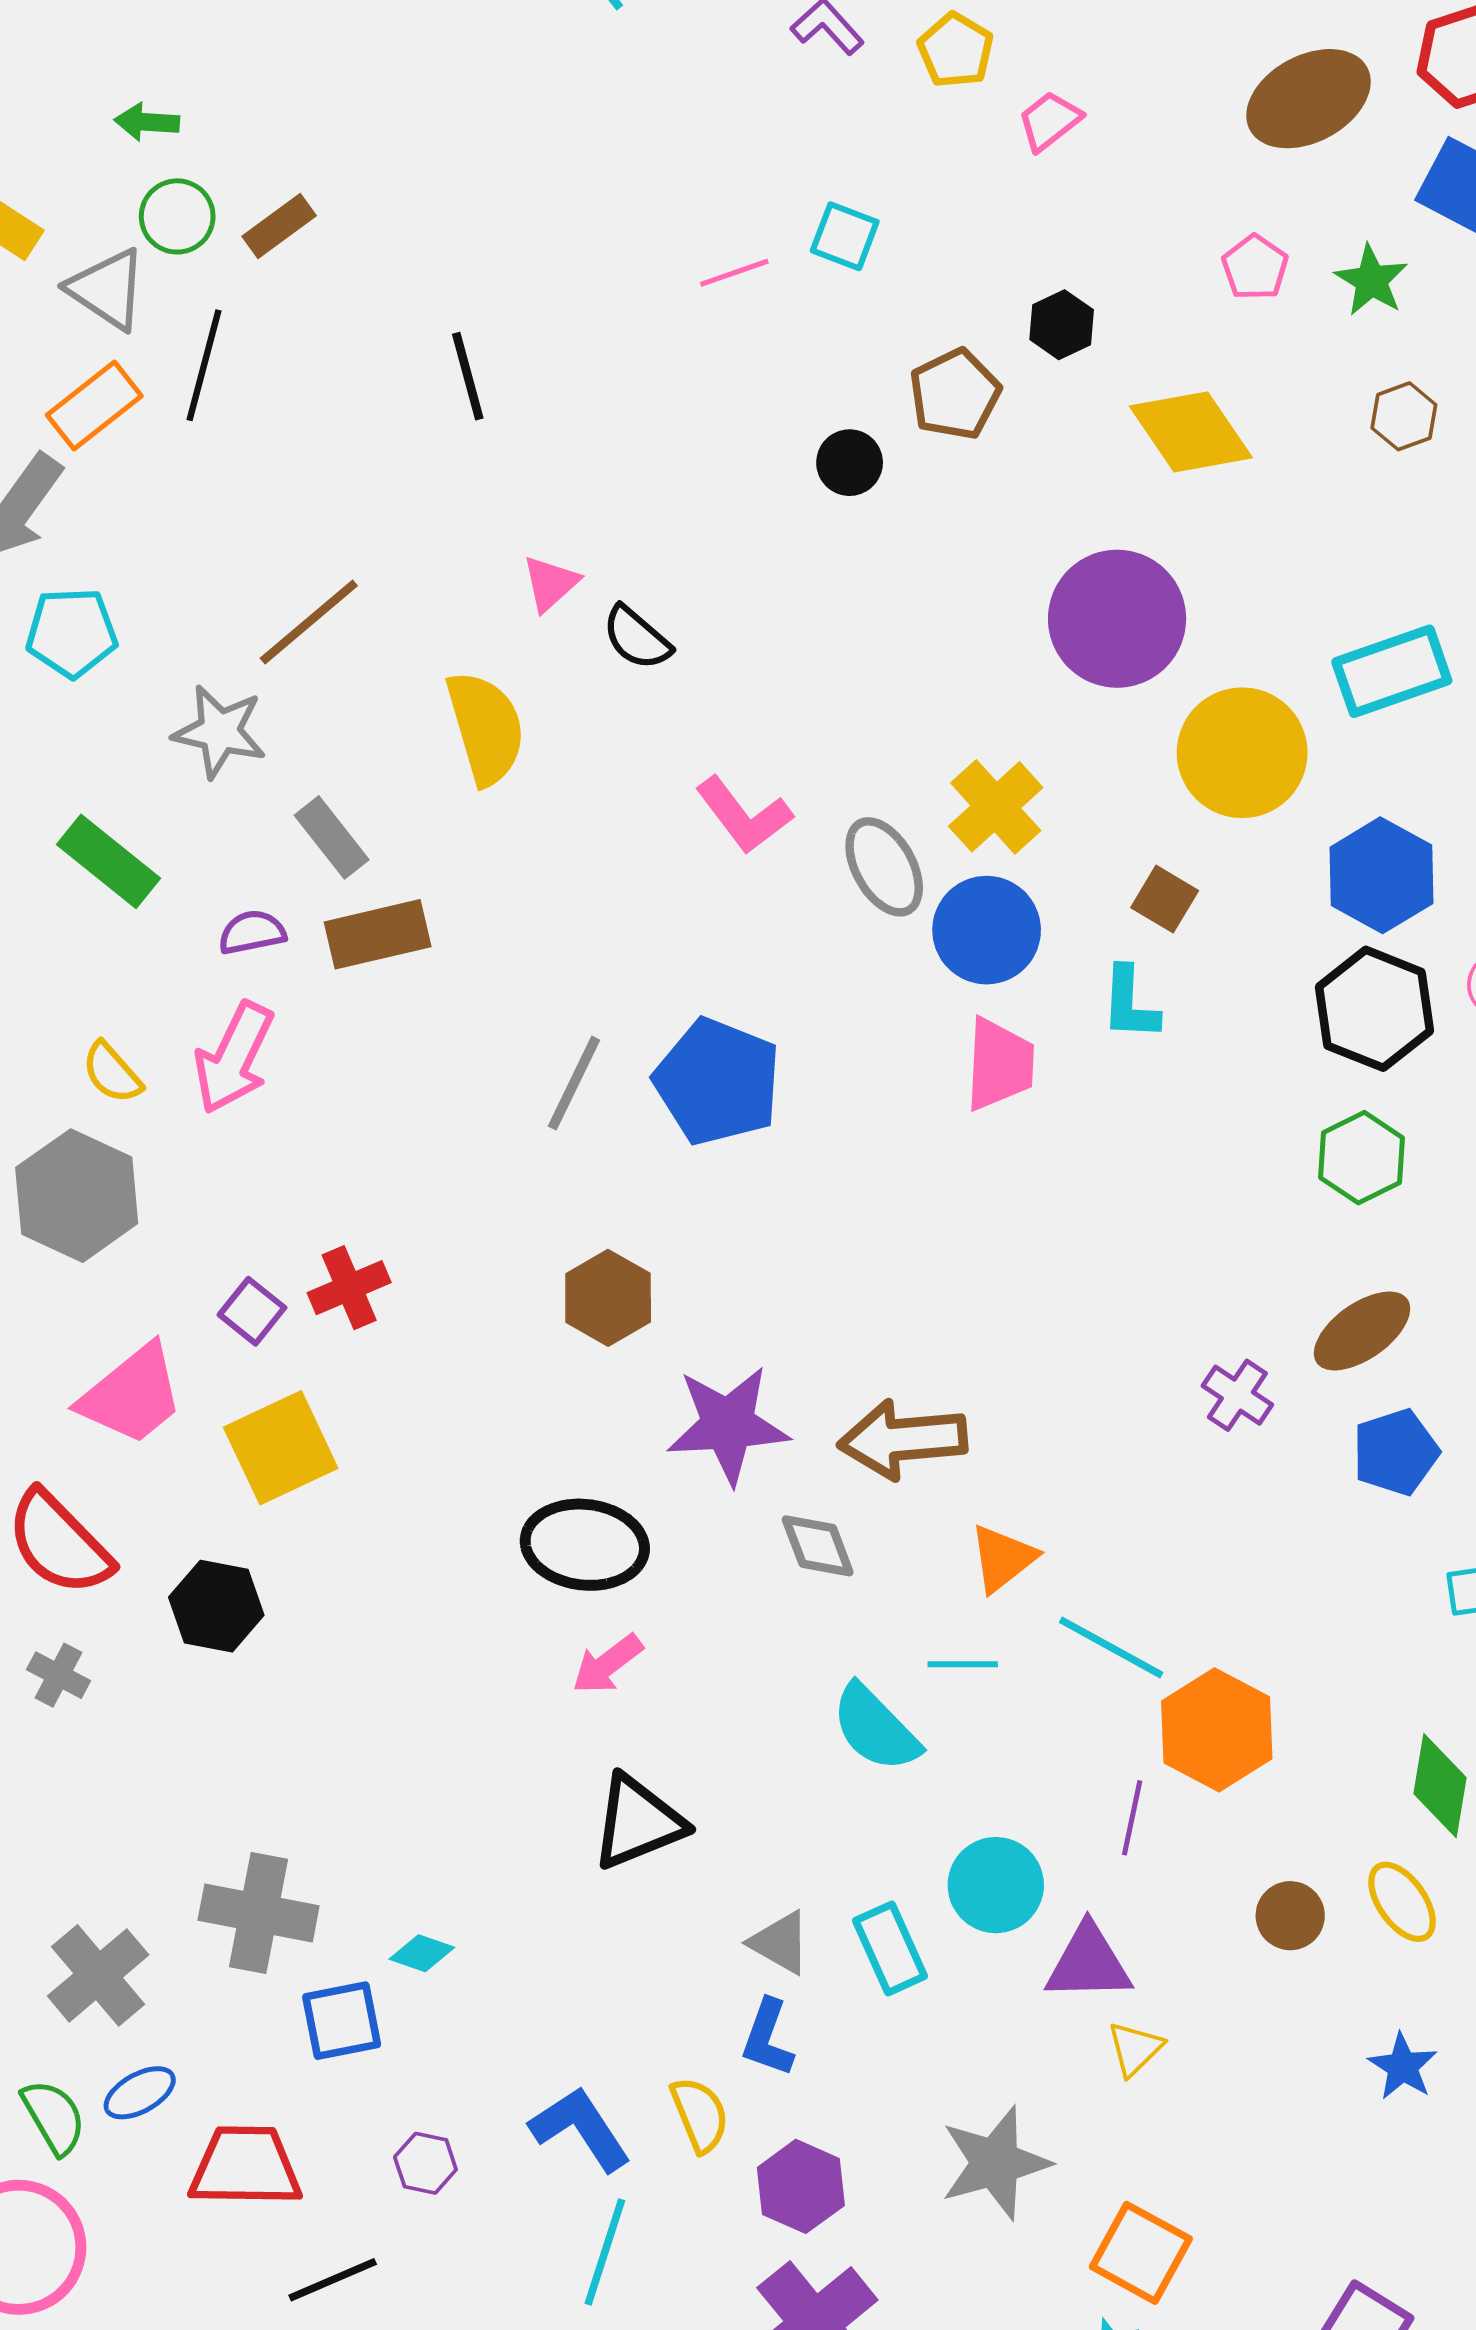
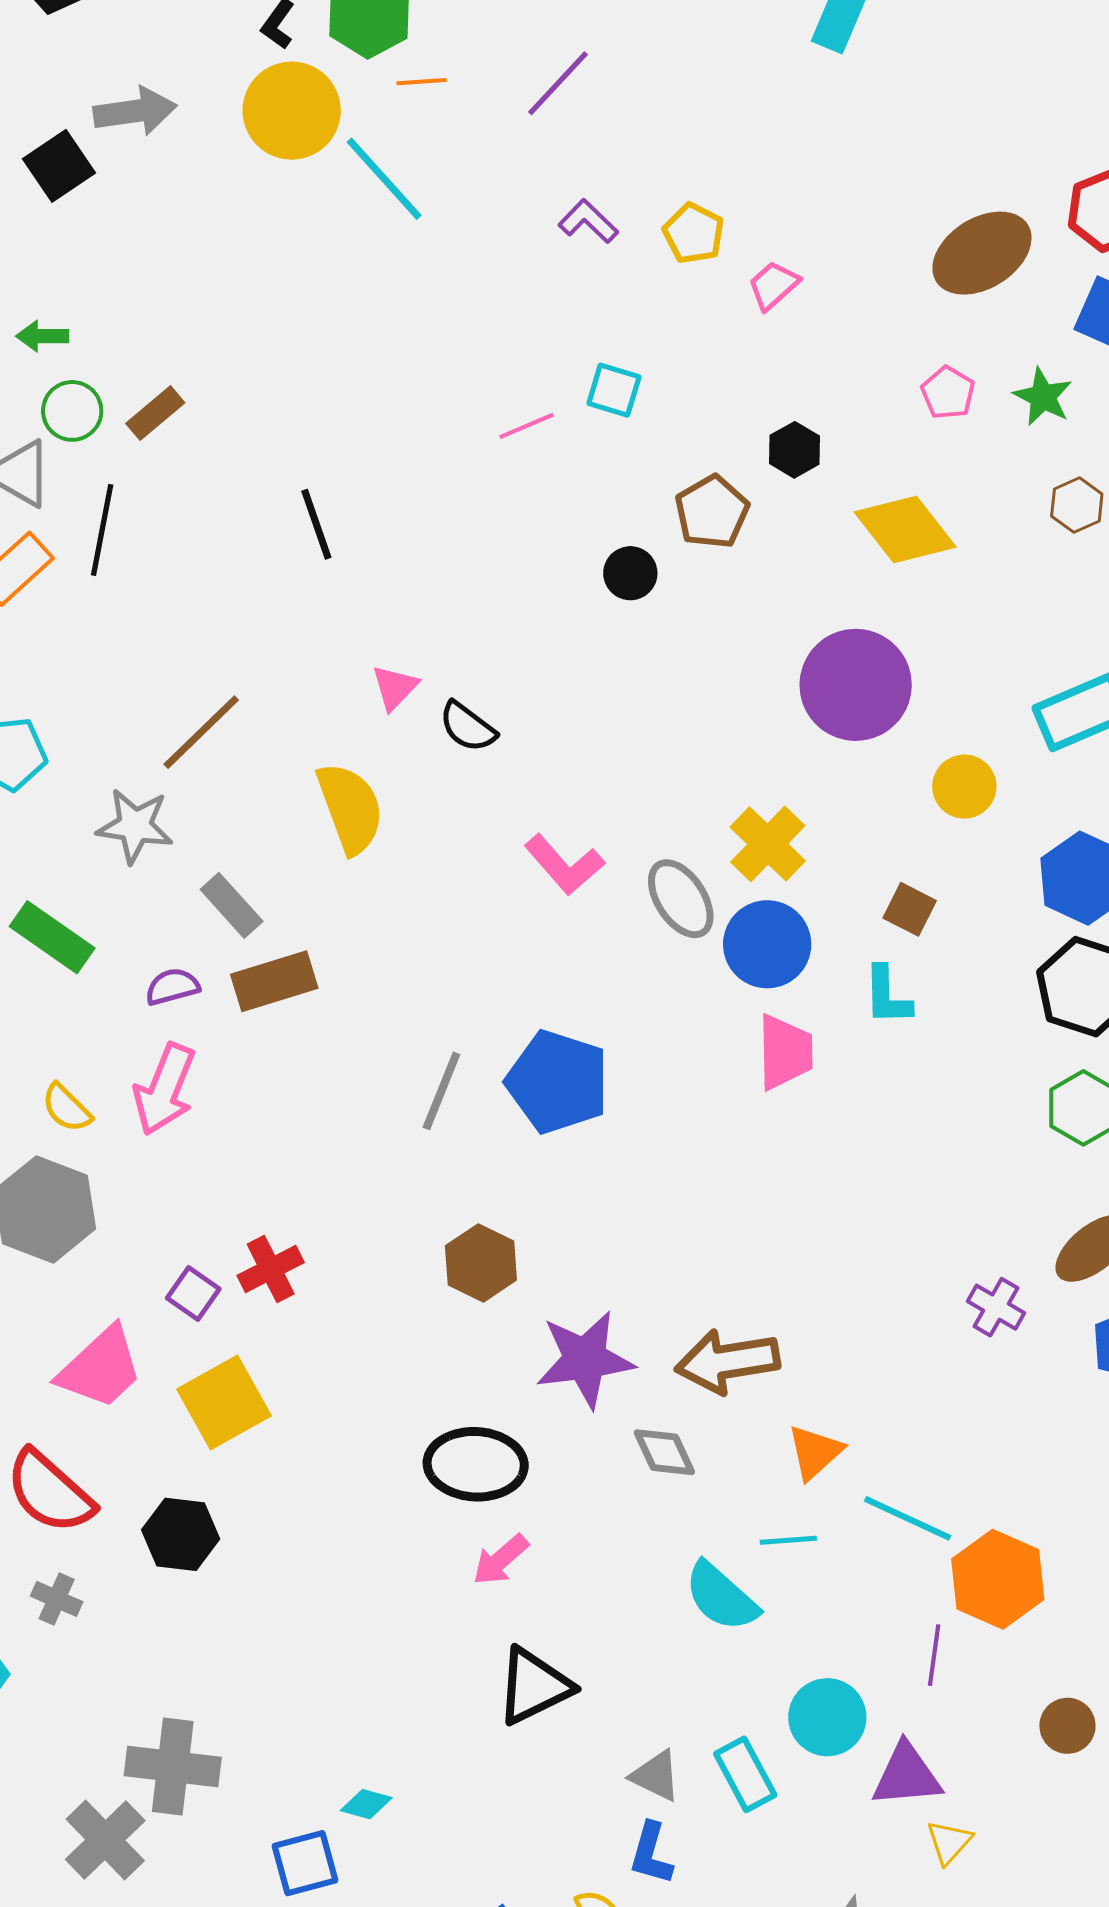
yellow circle: (1242, 753) -> (964, 787), size x0.6
gray cross: (259, 1913) -> (173, 1766), moved

